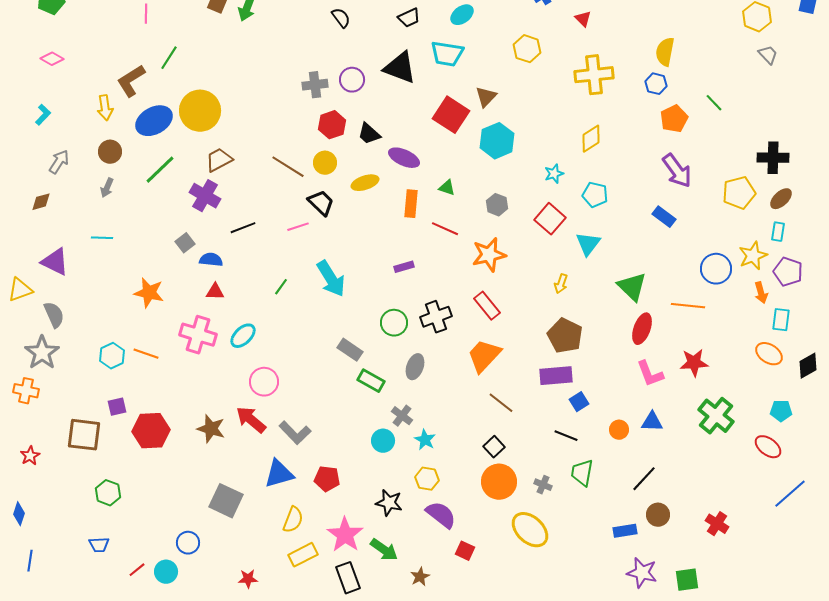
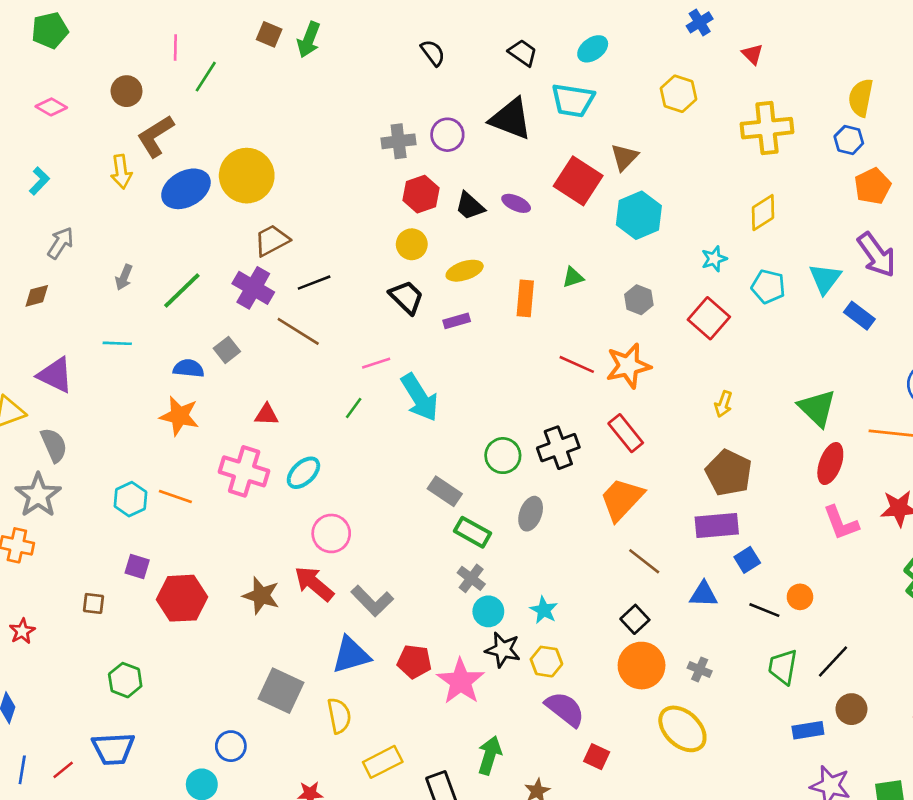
black trapezoid: (409, 18) -> (523, 53), turned -120
green line: (169, 58) -> (206, 77), moved
brown circle: (110, 152) -> (127, 91), moved
purple ellipse: (404, 158) -> (516, 203), moved, size x0.7
brown line: (288, 167) -> (298, 331), moved
green line: (160, 170) -> (182, 291), moved
green triangle: (447, 188) -> (573, 277), turned -36
pink line: (298, 227) -> (376, 363), moved
black line: (243, 228) -> (314, 283), moved
red line: (445, 229) -> (577, 364), moved
cyan triangle: (588, 244) -> (825, 279), moved
blue semicircle: (211, 260) -> (189, 368), moved
purple rectangle: (404, 267) -> (457, 321), moved
purple square: (117, 407) -> (137, 566), turned 30
gray cross: (402, 416) -> (471, 578), moved
blue triangle: (652, 422) -> (704, 594), moved
brown square: (84, 435) -> (94, 603), size x0.5
black line: (566, 436) -> (764, 610), moved
green trapezoid: (582, 473) -> (783, 667), moved
black star: (389, 503) -> (503, 650), moved
yellow semicircle: (293, 520) -> (339, 716), moved, turned -32
pink star: (345, 535) -> (461, 681), moved
blue trapezoid: (99, 545) -> (113, 749), size x1.6
green arrow: (384, 550) -> (490, 755), turned -108
red line: (137, 570) -> (63, 770), moved

